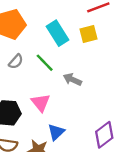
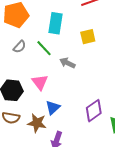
cyan rectangle: (57, 33) -> (56, 23), turned 40
yellow square: (89, 34) -> (88, 37), moved

